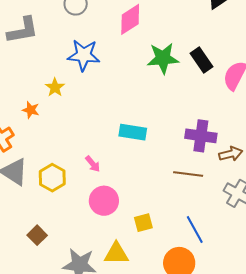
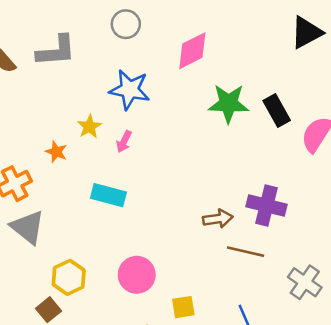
cyan rectangle: (133, 132) -> (108, 195), moved
brown arrow: (231, 154) -> (218, 219), moved
pink arrow: (93, 164) -> (124, 142), moved, turned 60
yellow hexagon: (52, 178) -> (69, 277), moved

